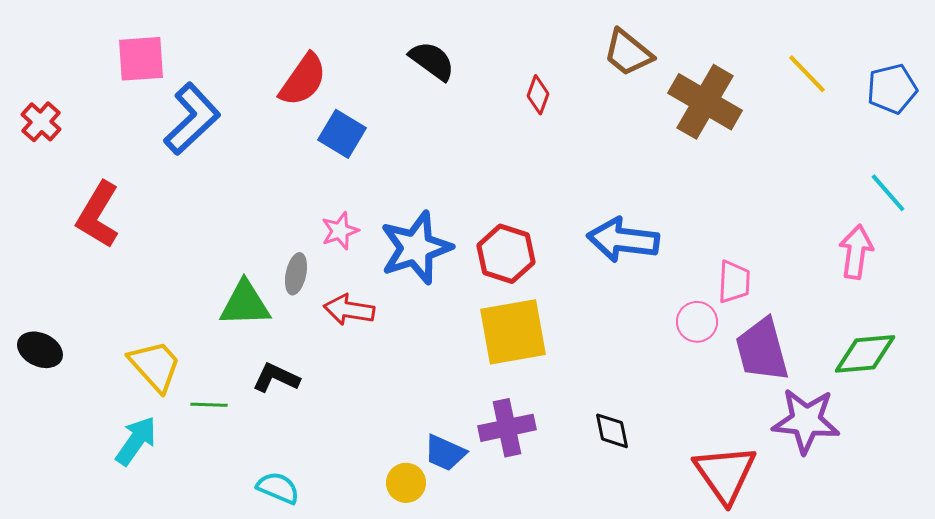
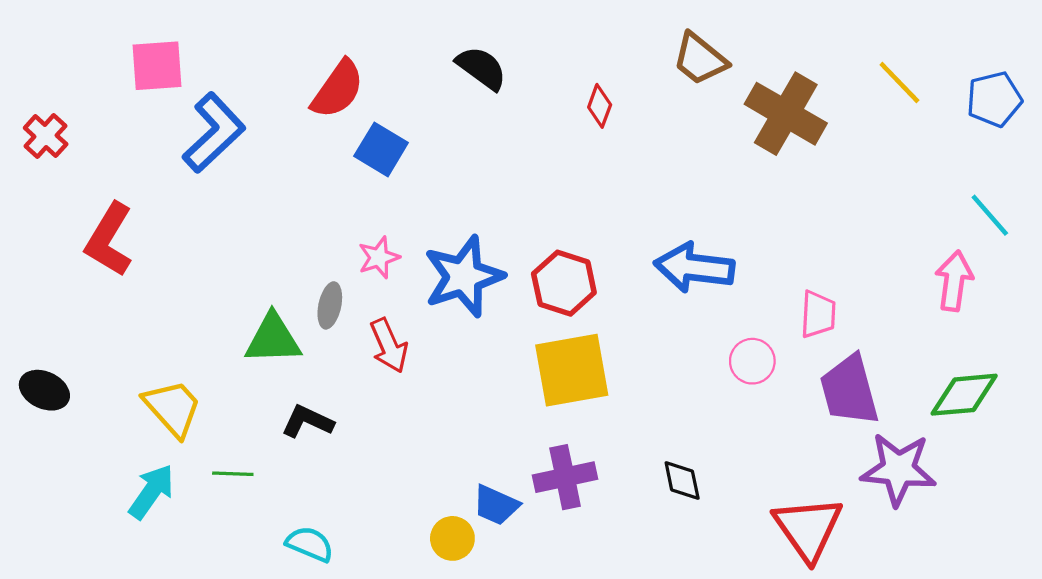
red arrow: (349, 310) -> (389, 346), turned -123
pink circle: (697, 322) -> (752, 361), moved
green line: (209, 405) -> (233, 474), moved

